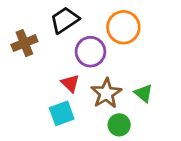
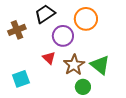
green triangle: (144, 93) -> (100, 65), size x1.5
cyan square: (62, 113) -> (21, 79), moved

